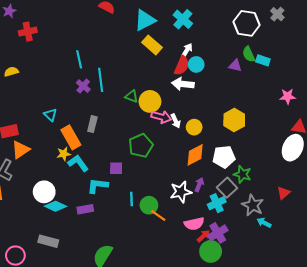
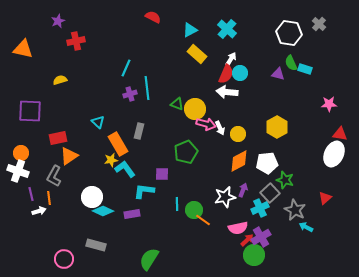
cyan triangle: (145, 20) -> (190, 30), size x0.7
cyan line: (79, 59) -> (126, 68), turned 36
purple cross: (83, 86) -> (130, 94), turned 32

